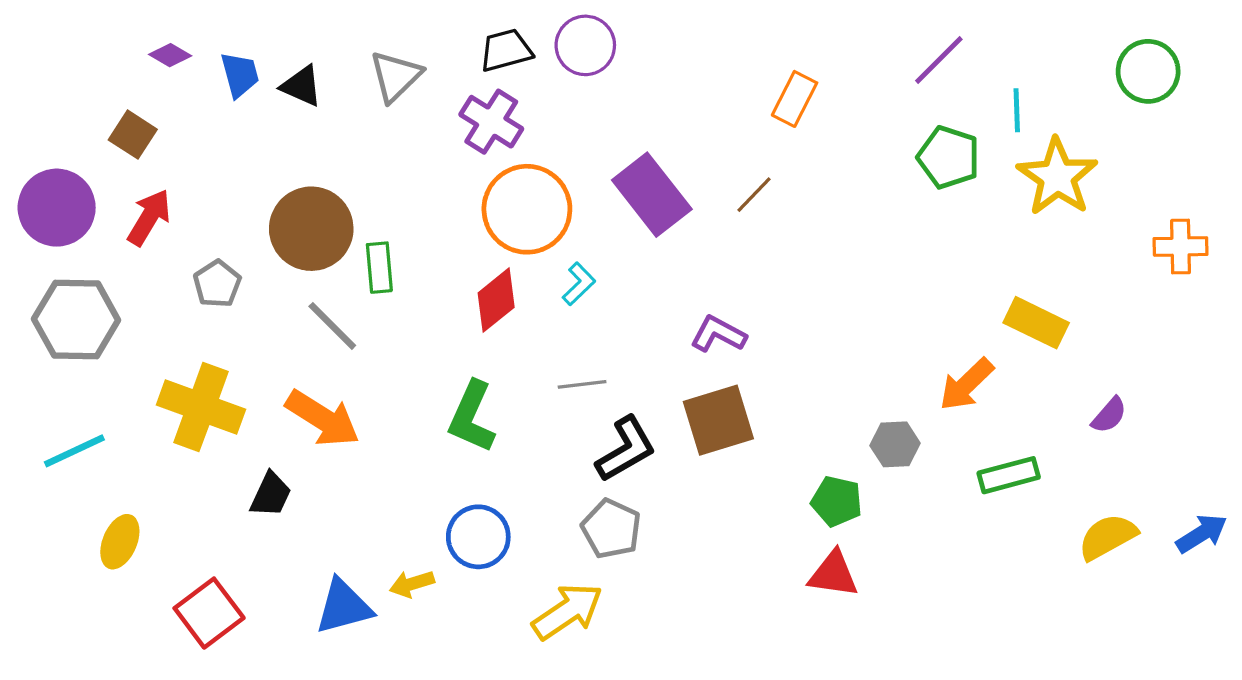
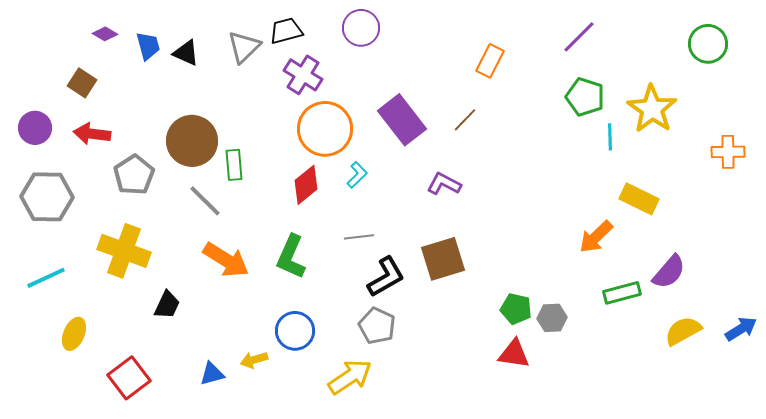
black trapezoid: (506, 50) -> (286, 31), moved
cyan line: (1017, 110) -> (610, 137), moved
purple circle: (57, 208) -> (35, 128), size x0.7
red arrow: (149, 217) -> (92, 134), turned -114
gray pentagon: (217, 284) -> (134, 175), size x1.4
purple L-shape: (718, 334) -> (444, 184), moved
purple semicircle: (1109, 415) -> (669, 272), moved, size x1.5
orange arrow: (323, 418) -> (226, 260), moved
gray hexagon: (895, 444) -> (552, 318), moved
blue triangle: (344, 607) -> (212, 374), size x0.7

